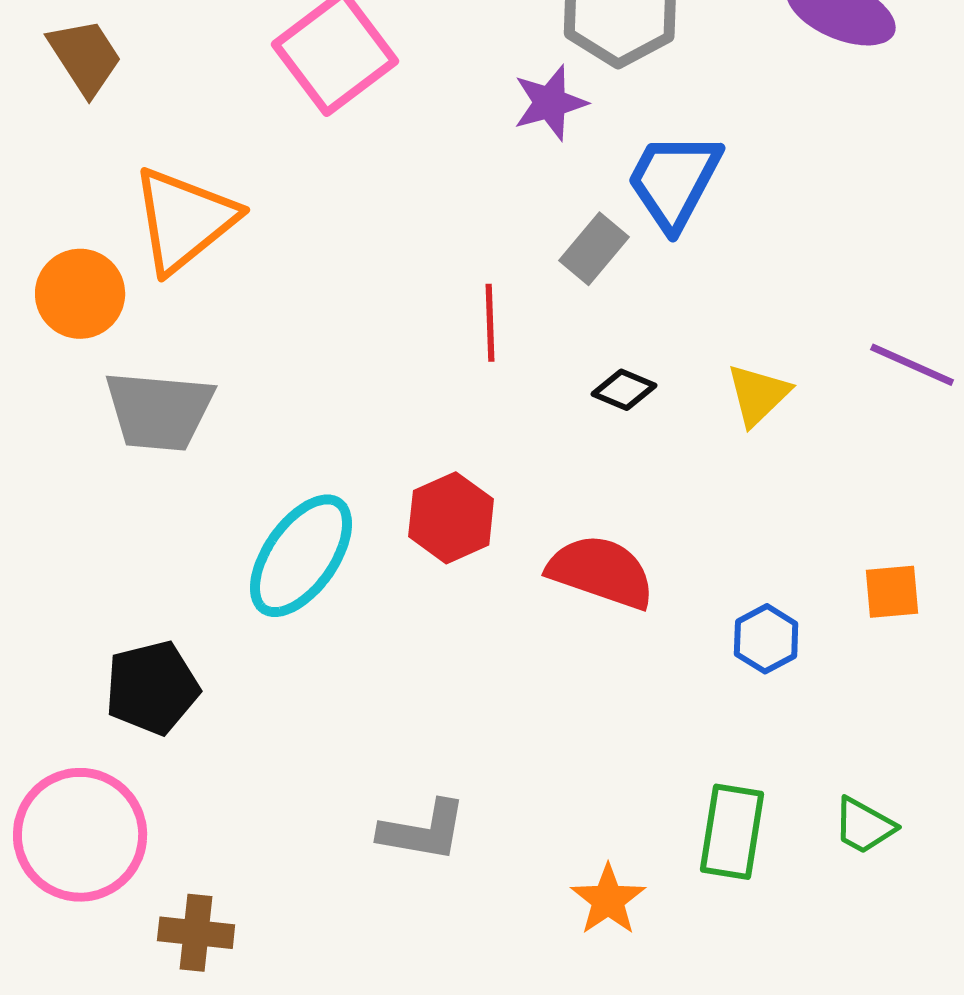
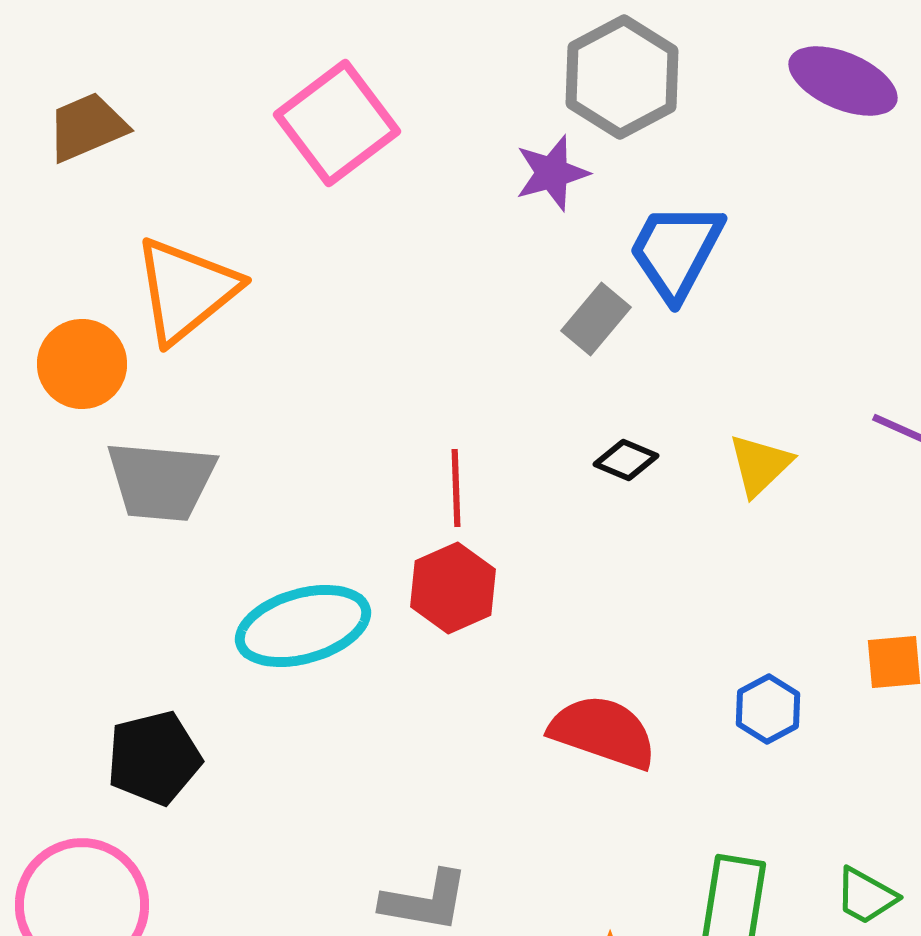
brown trapezoid: (85, 57) -> (87, 127), turned -80
red line: (490, 323) -> (456, 488), moved
cyan ellipse: (301, 556) -> (303, 626), turned 39
red semicircle: (601, 572) -> (603, 732), moved

